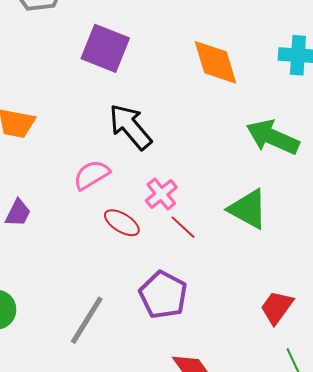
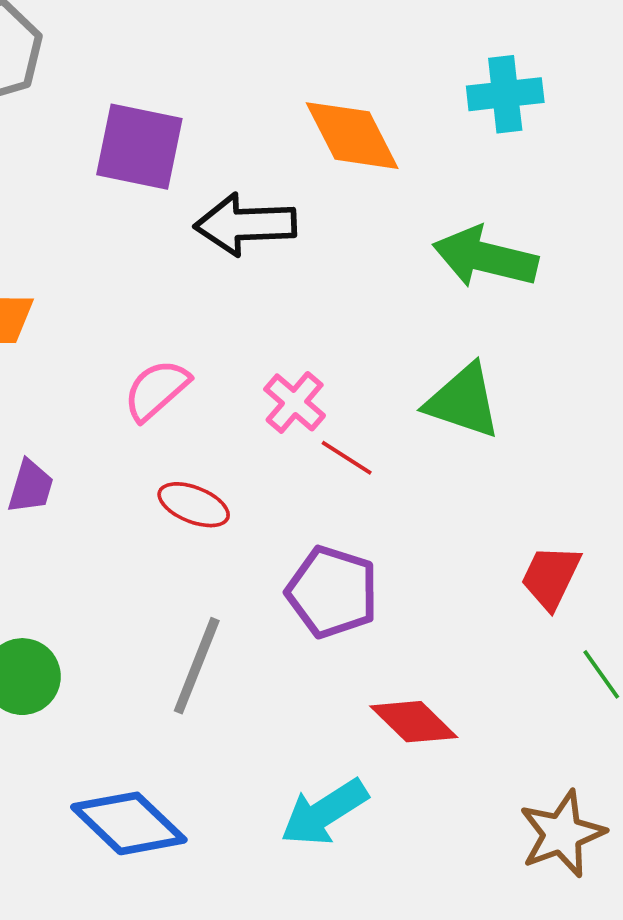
black arrow: (130, 127) -> (245, 224), moved, turned -42
red ellipse: (122, 223) -> (194, 505), moved

